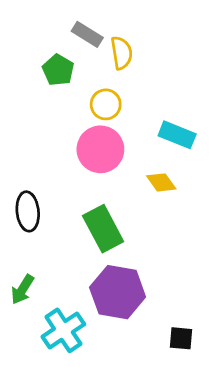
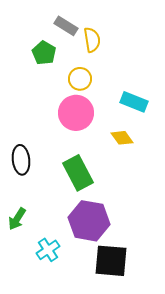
cyan cross: (63, 330) -> (48, 250), size x0.7
black square: (181, 338) -> (111, 261), moved, size x1.8

